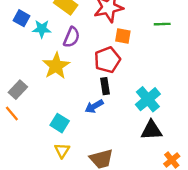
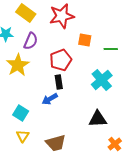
green line: (162, 24) -> (111, 49), moved
orange square: (123, 36) -> (85, 40), moved
cyan cross: (148, 99) -> (102, 80), moved

